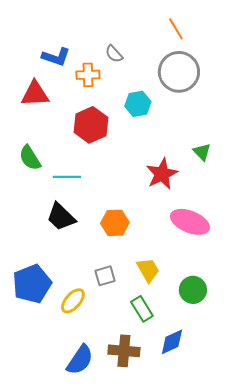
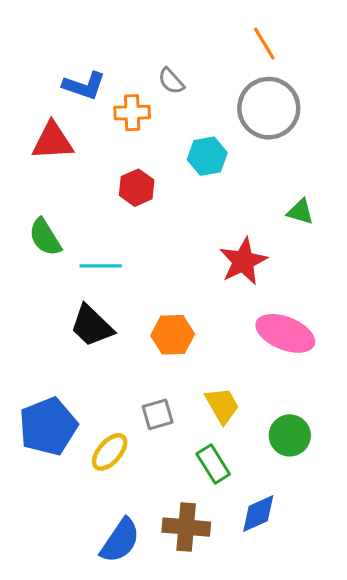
red hexagon: (91, 125) -> (137, 188), size x0.7
green triangle: (202, 152) -> (300, 212), moved, turned -30

